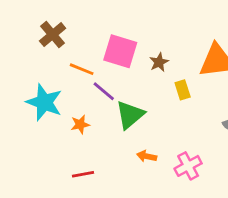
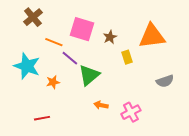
red line: (83, 174) -> (42, 118), moved

